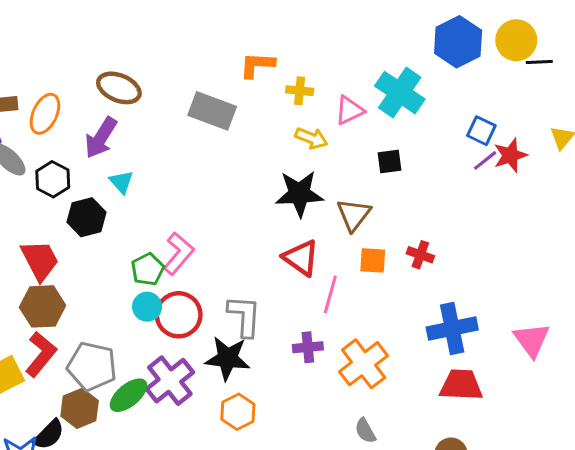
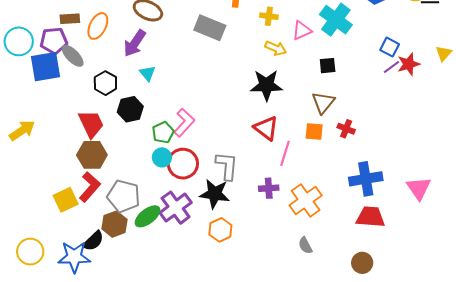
black hexagon: (53, 179) -> (105, 83), moved
brown triangle: (354, 215) -> (323, 103), moved
black hexagon: (86, 217) -> (130, 109), moved

